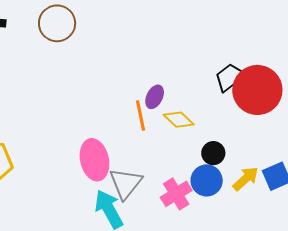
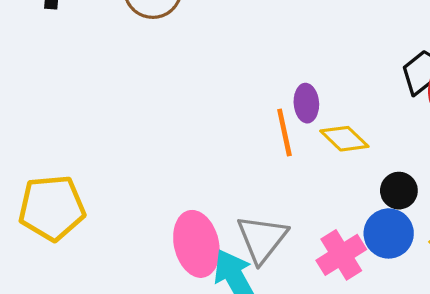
purple ellipse: (155, 97) -> (306, 103), turned -30
pink ellipse: (94, 160) -> (196, 244), moved

